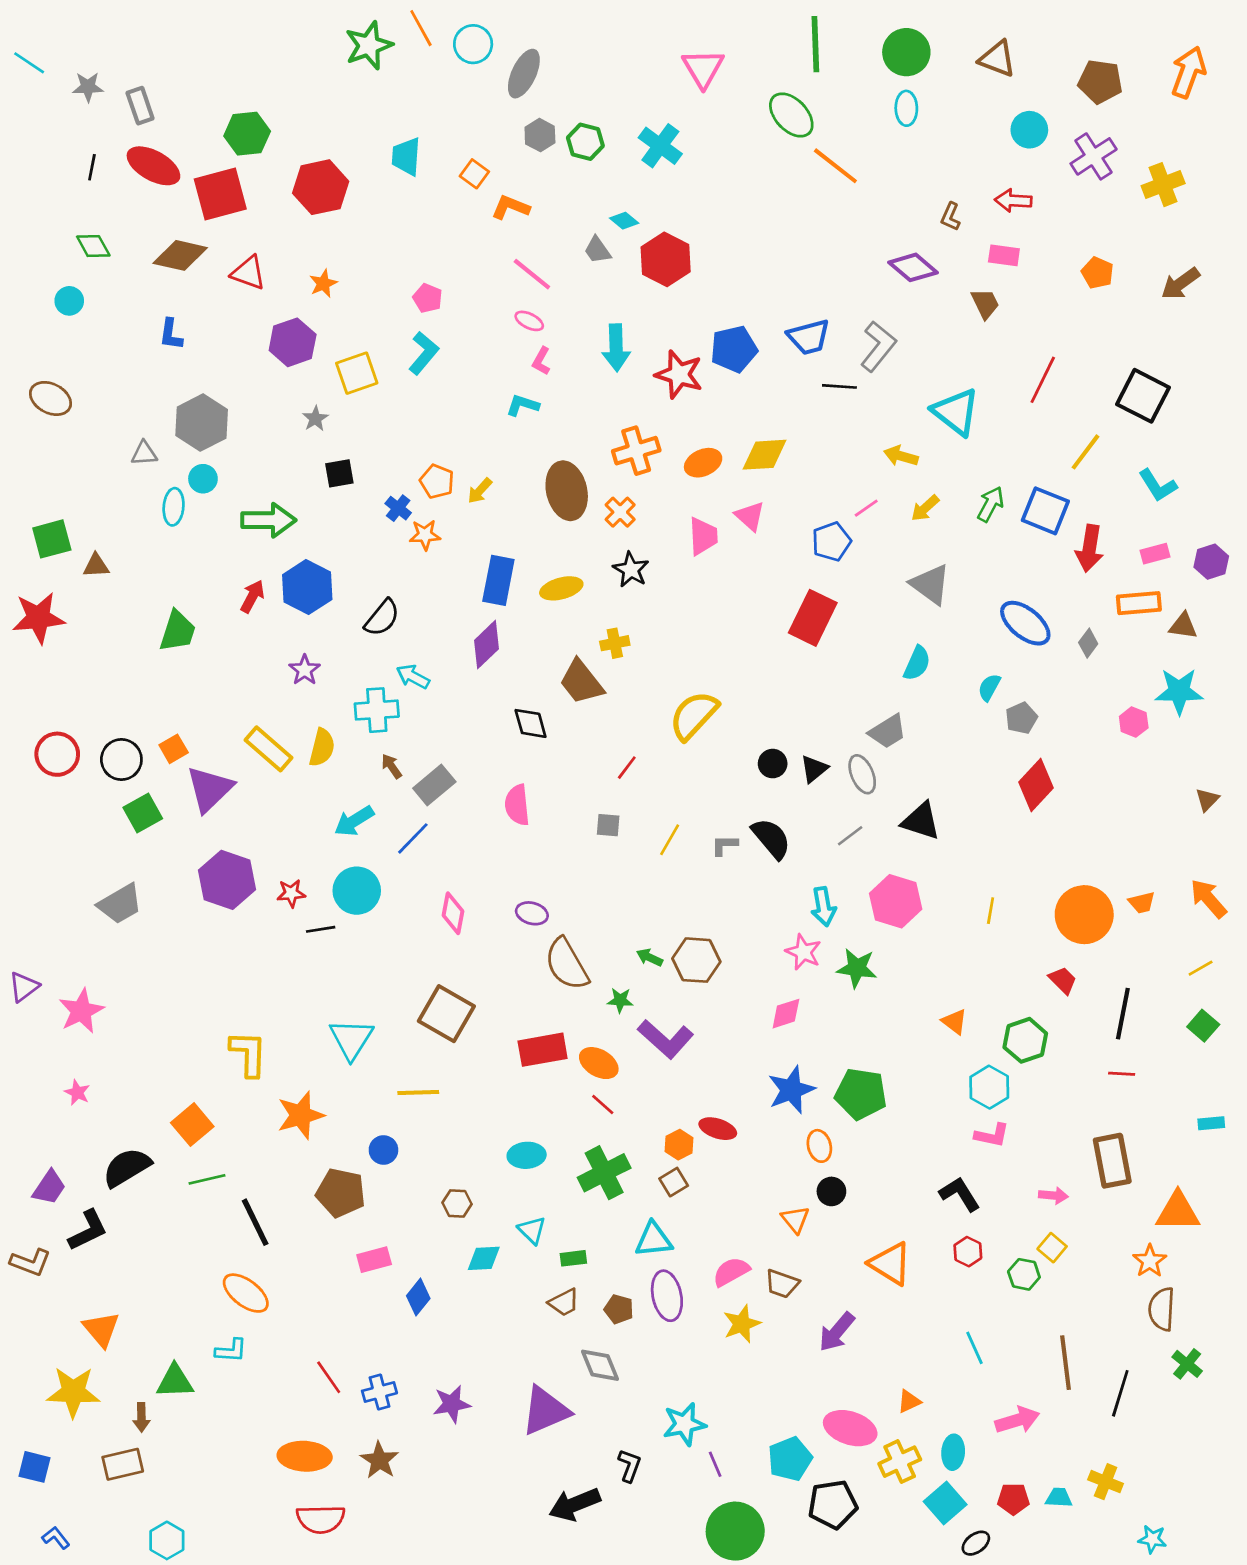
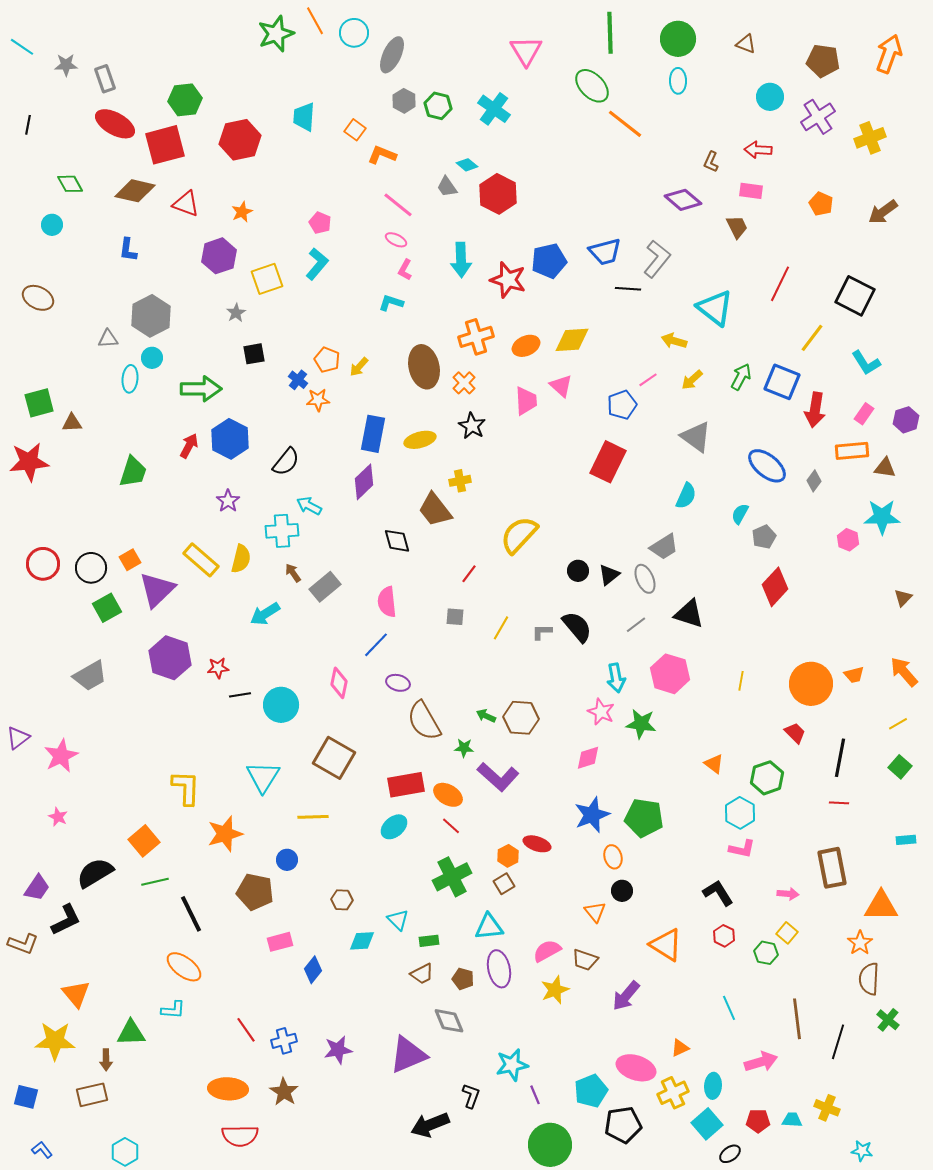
brown triangle: (997, 59) -> (746, 44), size x0.7
black line: (92, 167) -> (28, 125), moved
pink rectangle: (1155, 554) -> (864, 414), turned -40
blue line: (413, 838) -> (376, 645), moved
cyan circle: (357, 891) -> (281, 705), moved
cyan ellipse: (527, 1155) -> (394, 827), moved, turned -36

